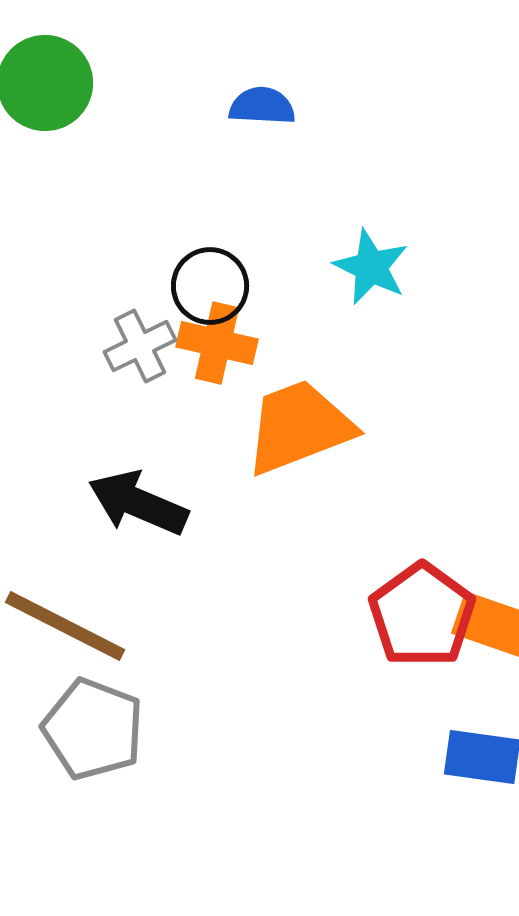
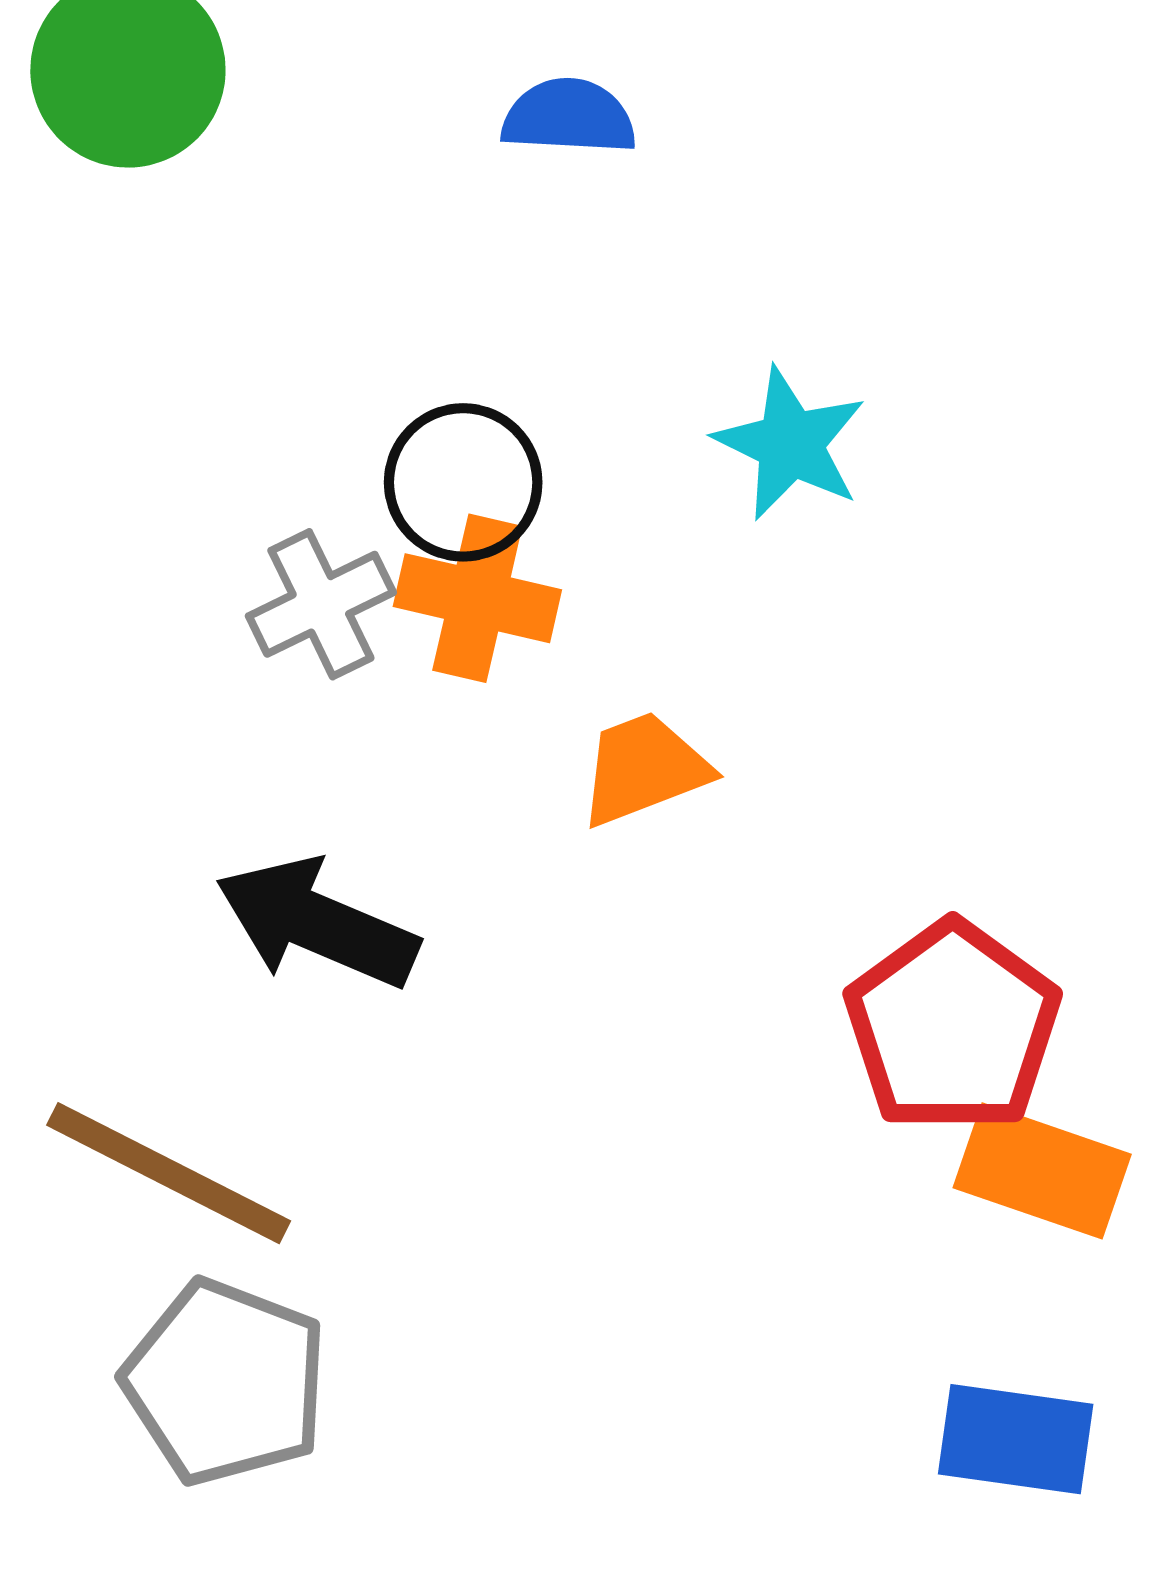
orange trapezoid: (299, 427) -> (644, 769), size x0.6
red pentagon: (422, 615) -> (953, 1027), moved

